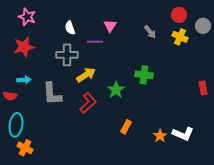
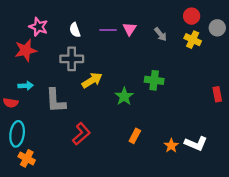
pink star: (27, 17) -> (38, 27), moved
pink triangle: (110, 26) -> (129, 29), moved
purple line: (95, 42) -> (108, 30), moved
red L-shape: (88, 103) -> (81, 134), moved

